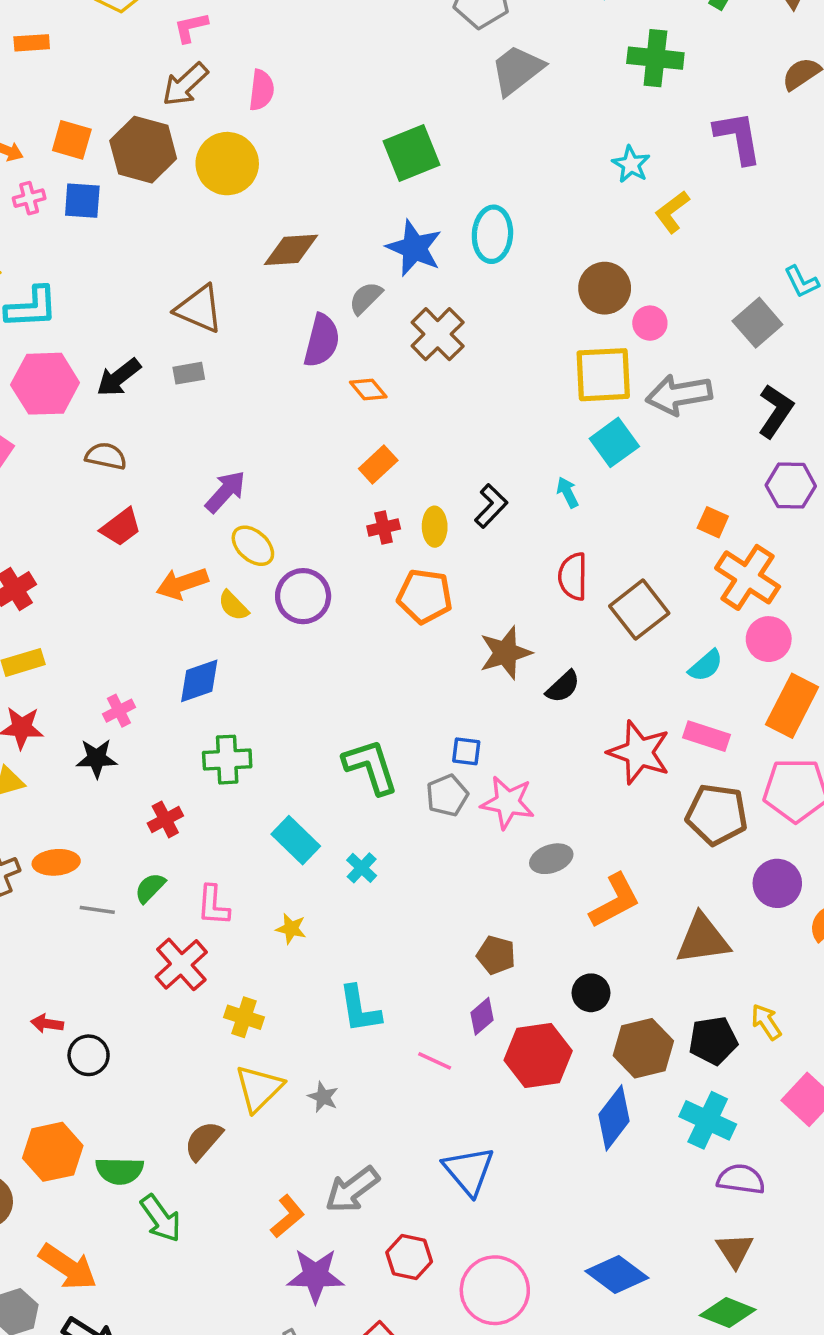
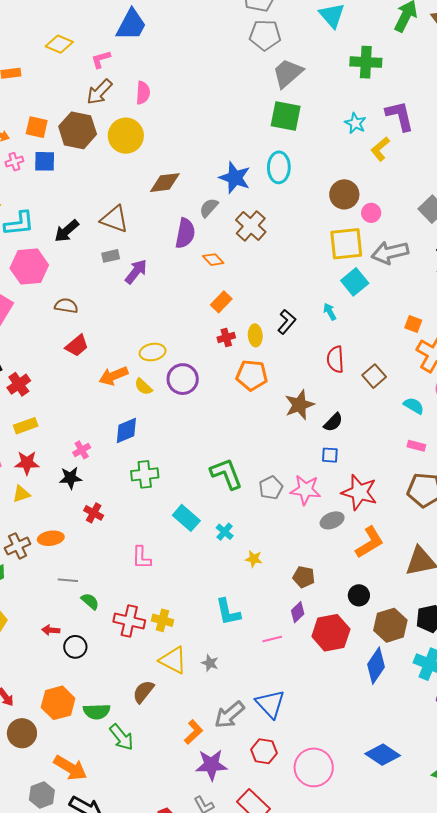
purple L-shape: (738, 137) -> (400, 116), moved
green square: (411, 153) -> (286, 116), moved, turned 36
black arrow: (119, 377) -> (67, 231), moved
purple arrow: (225, 492) -> (136, 272), moved
yellow ellipse: (253, 546) -> (153, 352), turned -50
brown square: (639, 610) -> (374, 376), size x0.7
cyan semicircle: (706, 666) -> (414, 406), turned -105
pink rectangle: (706, 736) -> (416, 446), size x0.7
blue square: (466, 751) -> (330, 455), moved
red star: (639, 752) -> (359, 492), moved
red cross: (165, 819) -> (94, 513), moved, turned -30
green semicircle: (150, 888) -> (90, 601), moved, turned 90
gray line: (97, 910) -> (68, 580), moved
yellow star: (291, 929) -> (254, 559), moved
red cross: (181, 964) -> (129, 621), moved, turned -32
pink line: (435, 1061) -> (272, 639), turned -36
yellow triangle: (259, 1088) -> (173, 660), turned -44
blue triangle: (469, 1171) -> (270, 704), moved

